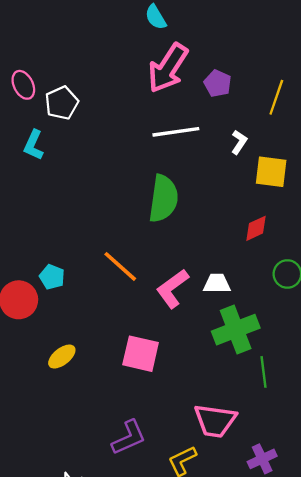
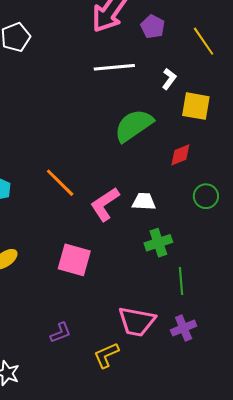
yellow line: (276, 97) -> (204, 41), turned -56
green semicircle: (163, 199) -> (134, 125), moved, turned -135
green cross: (236, 330) -> (158, 243), size x0.7
purple L-shape: (129, 437) -> (61, 333), size x0.7
purple cross: (262, 459) -> (184, 328), moved

